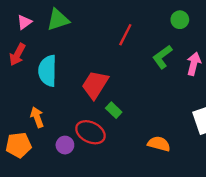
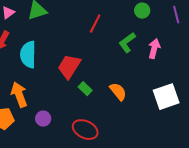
orange arrow: (37, 117) -> (19, 95), size x1.4
red ellipse: (90, 132) -> (85, 130), moved
orange semicircle: (159, 144) -> (118, 92), moved, turned 36

